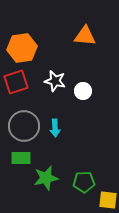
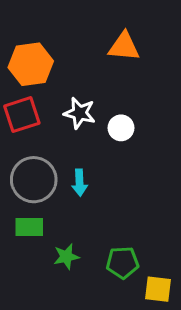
green star: (46, 178) -> (66, 257), size x0.7

